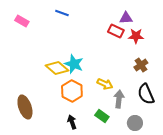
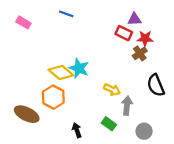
brown cross: (141, 65) -> (140, 53), moved
orange hexagon: (72, 91) -> (53, 97), moved
black semicircle: (146, 94) -> (156, 85), moved
brown ellipse: (25, 107) -> (27, 114), turned -45

